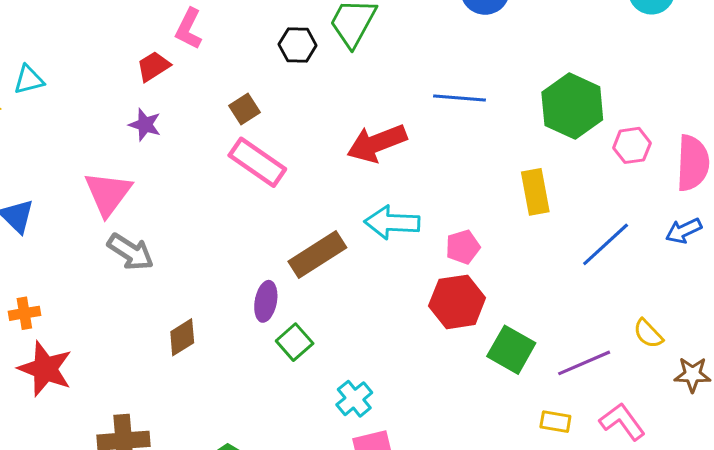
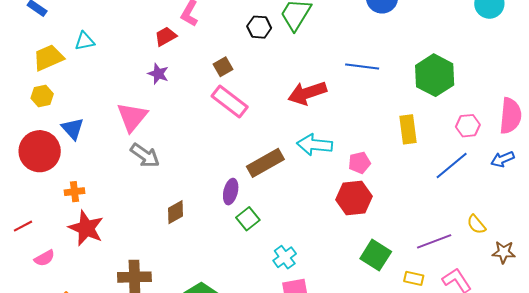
pink hexagon: (632, 145) -> (468, 126), moved
green square: (511, 350) -> (376, 255), moved

